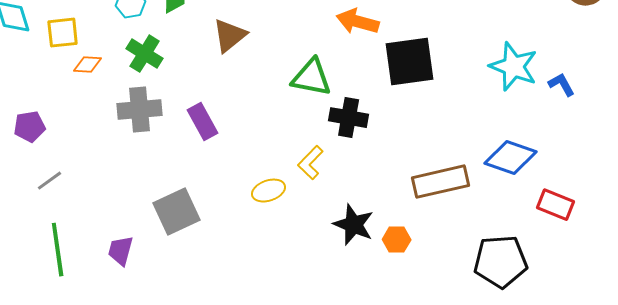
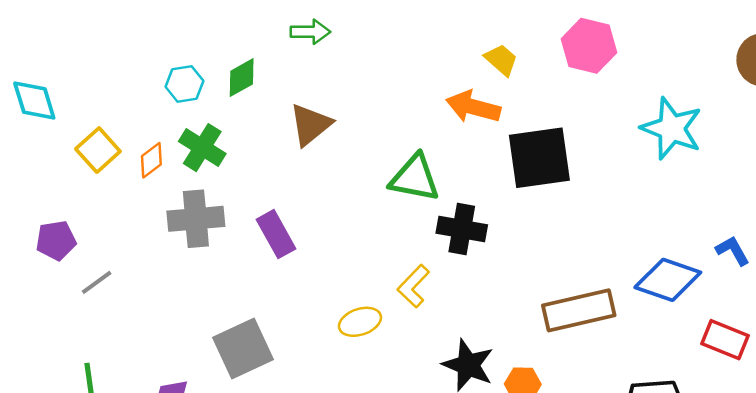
yellow square: (63, 33) -> (98, 150), moved, turned -36
orange diamond: (88, 65) -> (151, 160), moved, turned -40
cyan star: (514, 67) -> (672, 128), moved
blue L-shape: (562, 85) -> (733, 251), moved
gray line: (50, 181) -> (97, 282), moved

